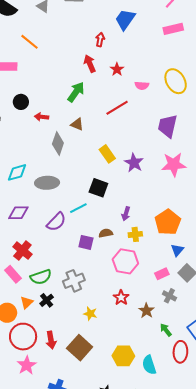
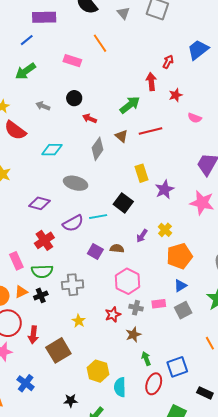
red line: (117, 108) -> (150, 131), moved
cyan diamond: (17, 172) -> (52, 150), moved
yellow cross: (135, 234) -> (165, 230), moved, turned 32
red cross: (22, 251) -> (44, 240), moved
gray cross: (169, 296) -> (136, 308), moved, turned -32

